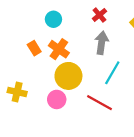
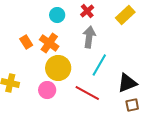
cyan circle: (53, 19) -> (57, 15), moved

